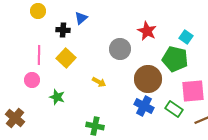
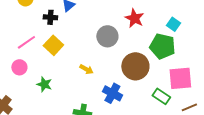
pink line: (39, 55) -> (26, 42), turned 54
blue cross: (144, 106) -> (112, 93), moved

